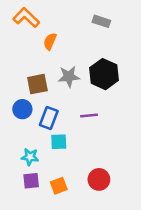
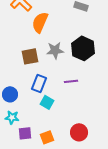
orange semicircle: (50, 41) -> (40, 22), size x1.5
blue circle: (22, 109) -> (10, 94), moved
cyan square: (59, 142) -> (47, 102), turned 32
cyan star: (30, 157) -> (12, 117), moved

